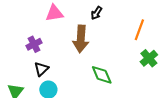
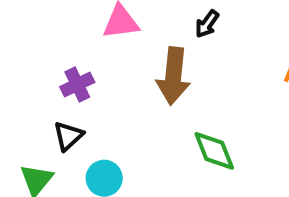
black triangle: (41, 69) -> (68, 136), moved

